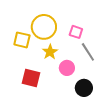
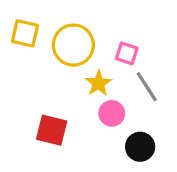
yellow square: (22, 40) -> (25, 33), moved
yellow star: (50, 52) -> (98, 83), moved

